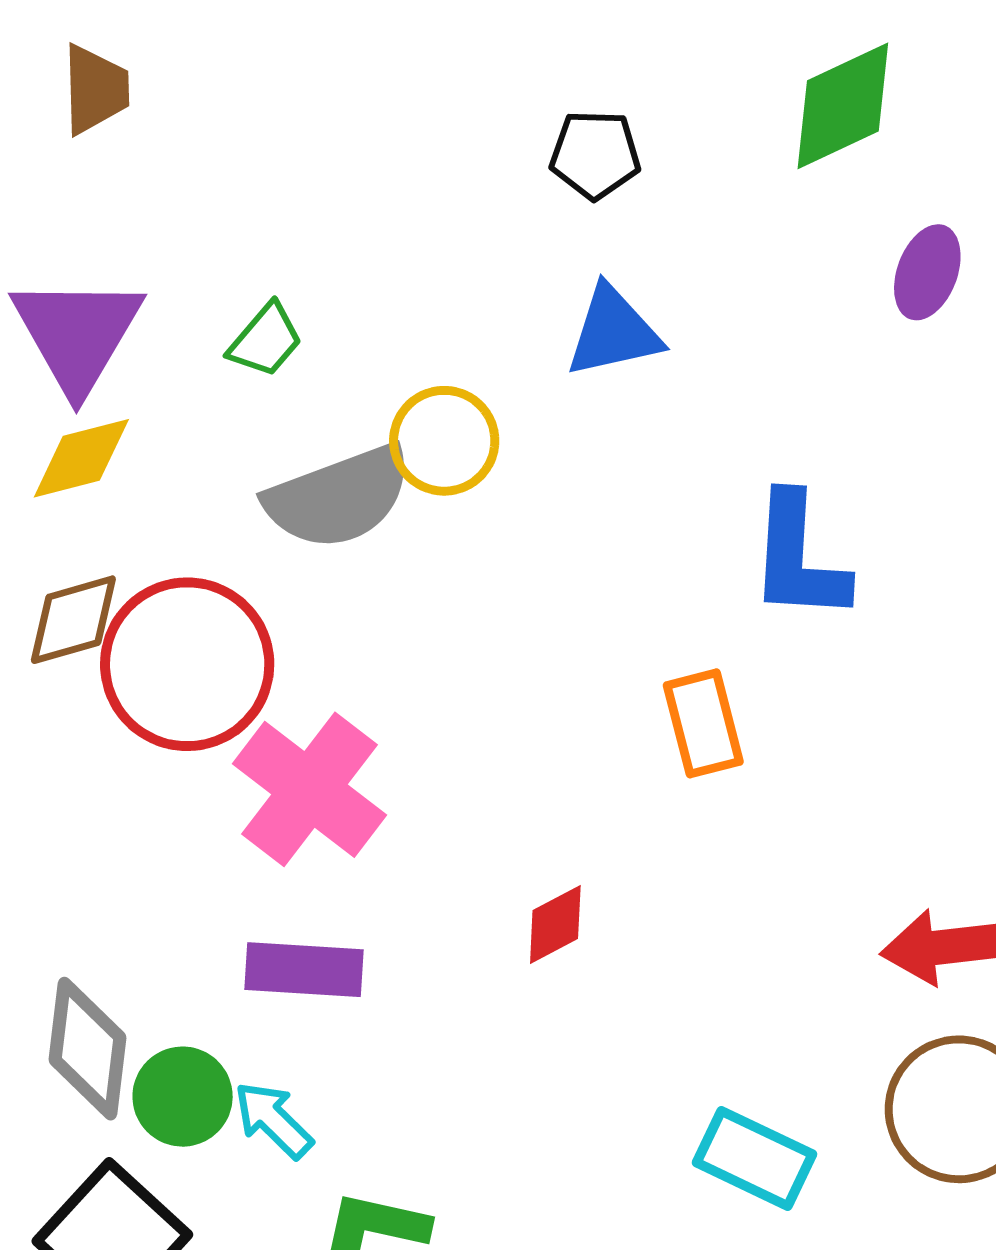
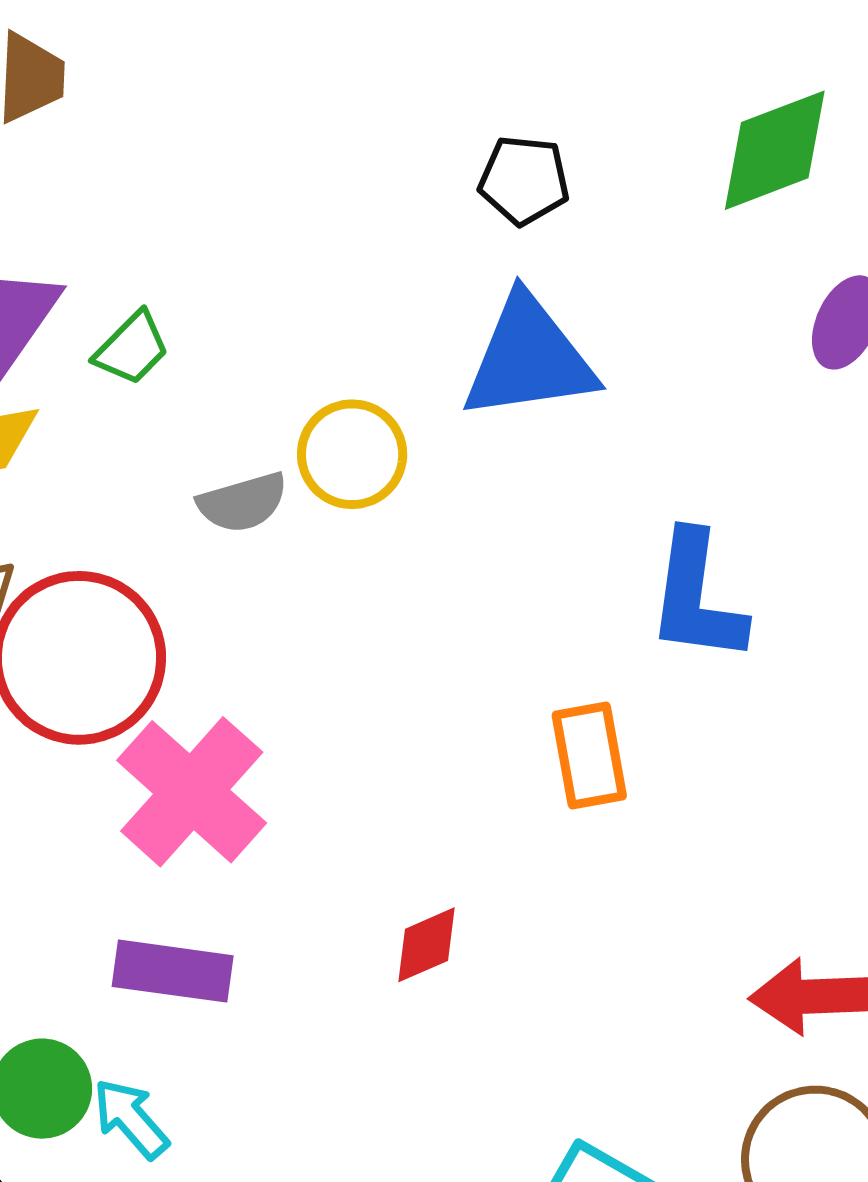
blue triangle: (613, 332) -> (529, 358), size x1.4
green trapezoid: (266, 340) -> (132, 348), moved
gray semicircle: (339, 497) -> (243, 502), size x0.6

